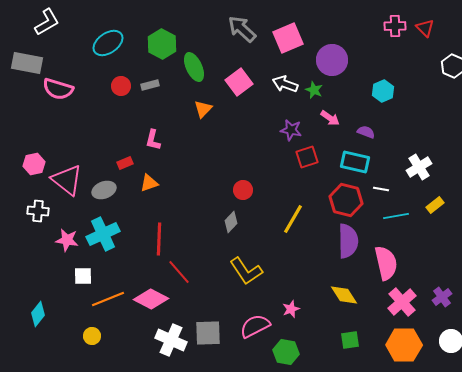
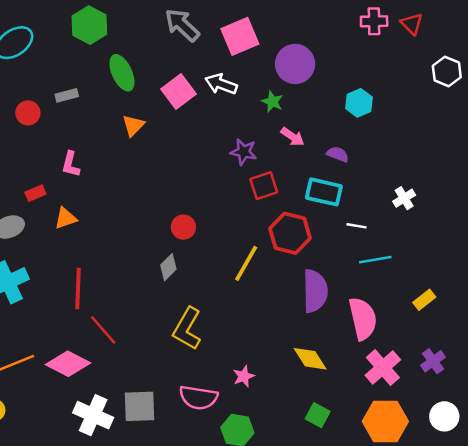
green hexagon: (162, 44) -> (89, 25), moved
white arrow: (285, 84) -> (221, 84), moved
red circle: (121, 86) -> (28, 113), moved
white cross: (419, 167) -> (404, 198), size x0.7
red hexagon: (346, 200) -> (290, 233), moved
yellow rectangle: (435, 205) -> (424, 300), moved
yellow L-shape: (246, 271) -> (187, 329), turned 64
pink semicircle: (255, 326) -> (198, 398), turned -144
green square: (350, 340) -> (318, 415), turned 36

